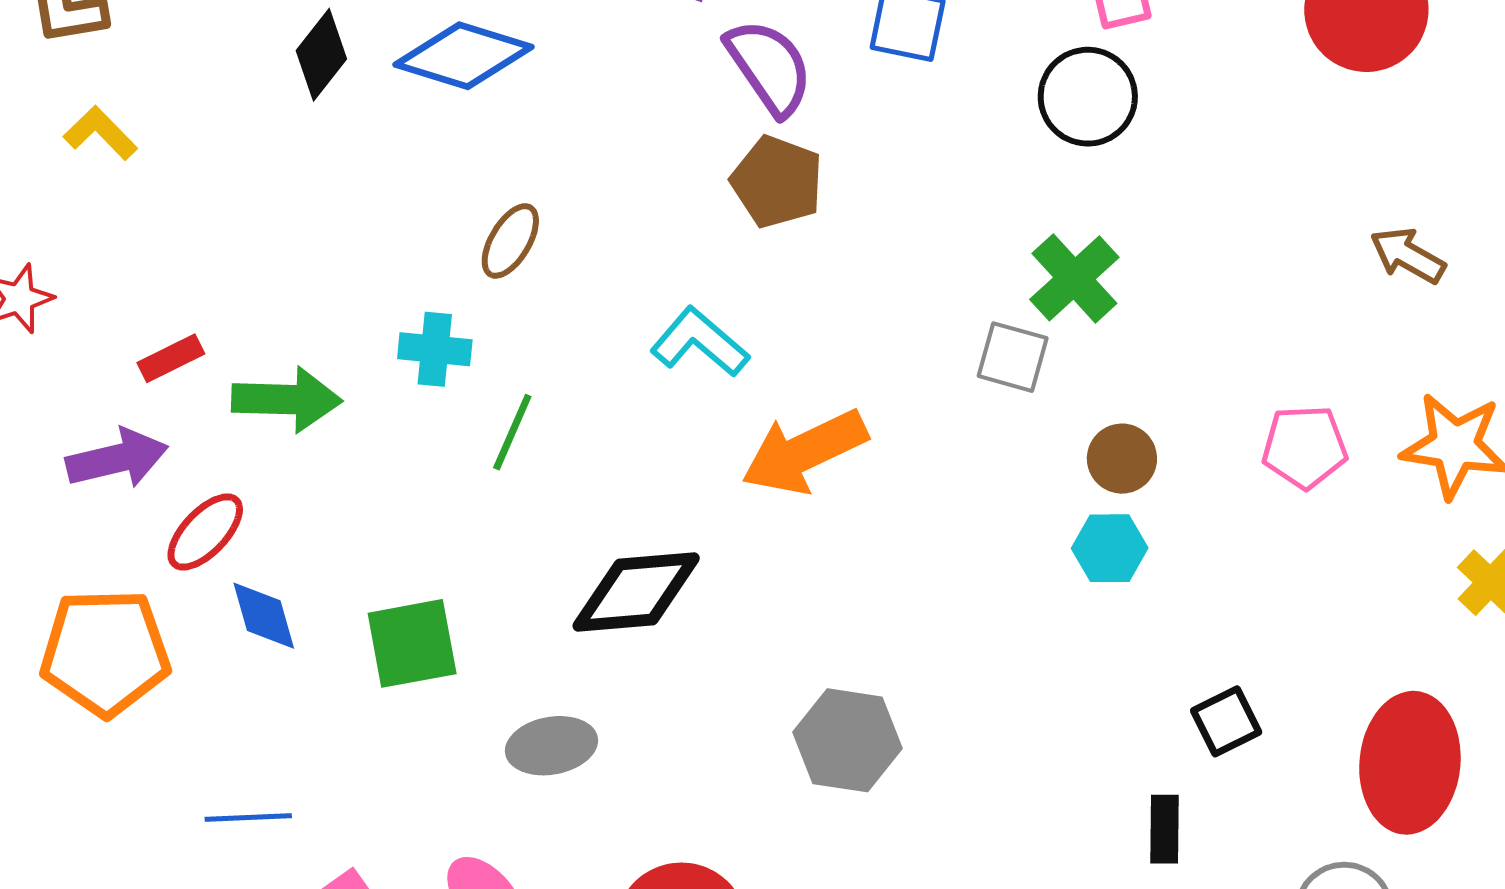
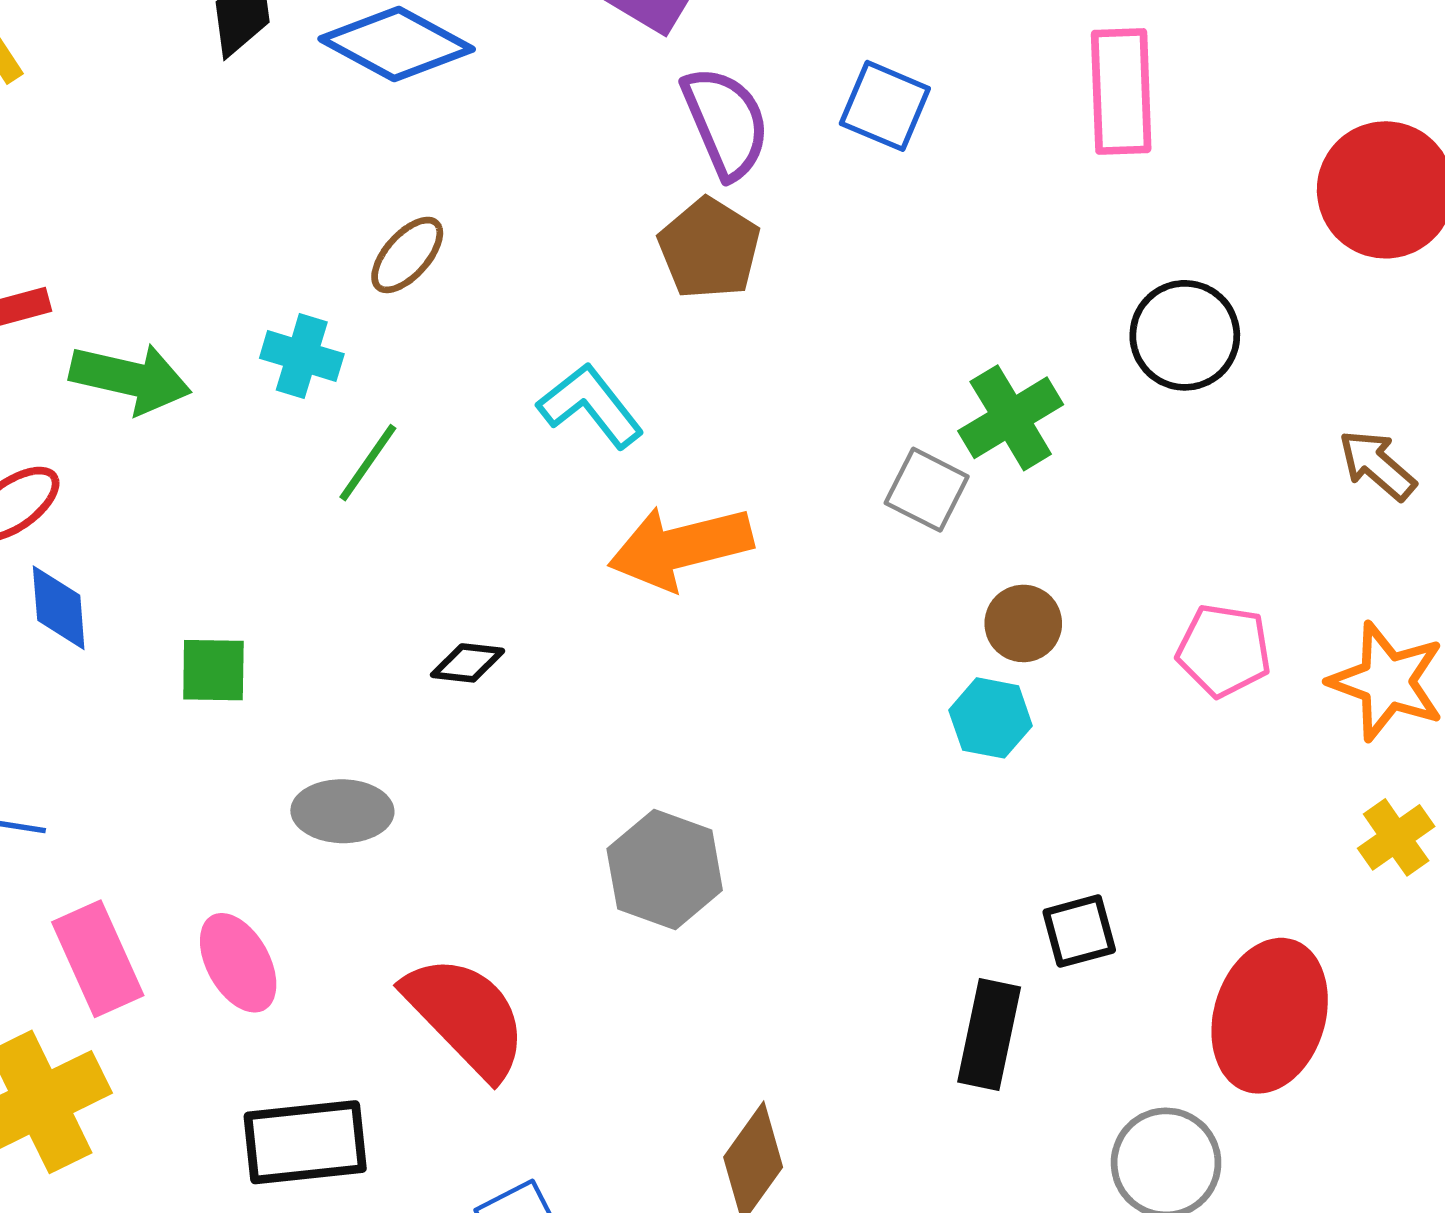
black circle: (1088, 97) -> (1185, 335), moved
black diamond: (636, 592) -> (468, 663), size x0.5
green square: (412, 643) -> (213, 670), size x0.7
black rectangle: (1165, 829) -> (989, 1034), size x1.4

